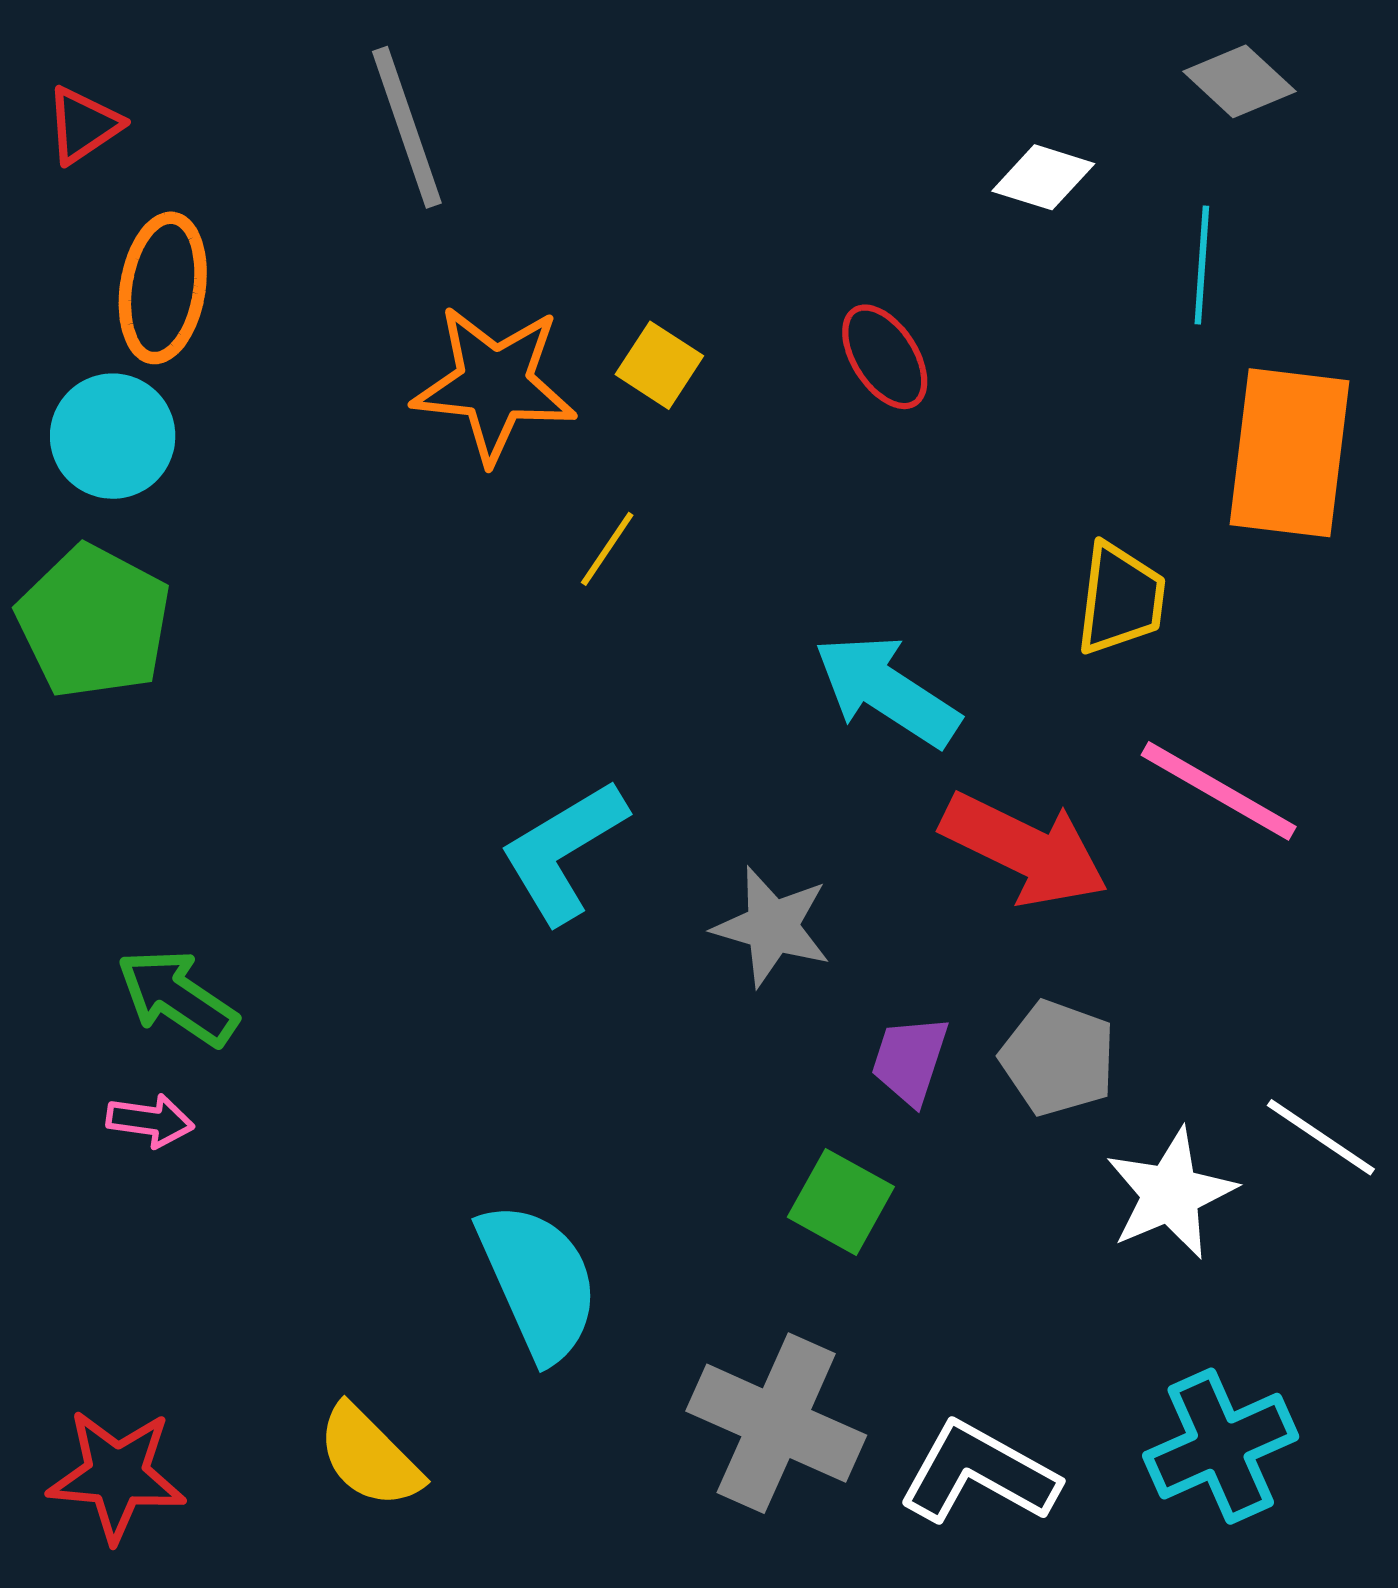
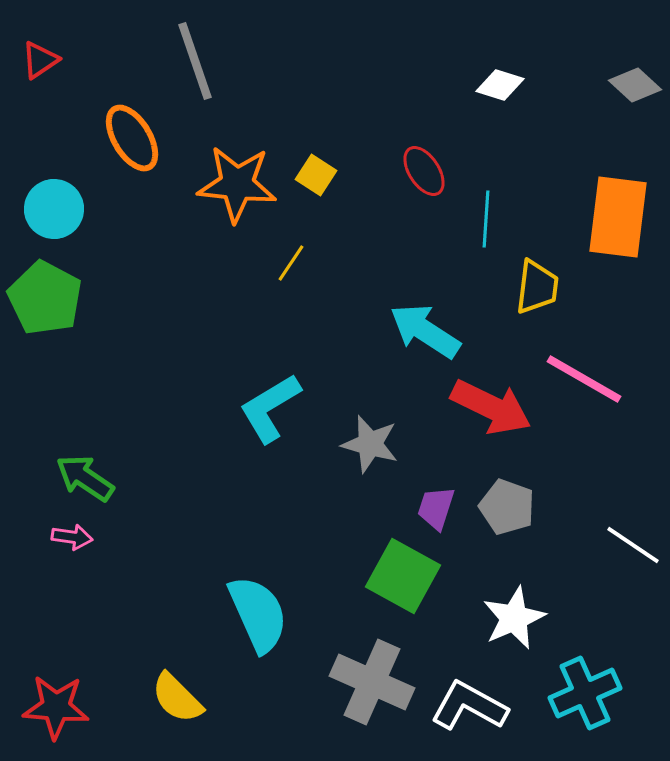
gray diamond: (1239, 81) -> (635, 85), moved
cyan line: (1202, 265) -> (486, 219), moved
orange ellipse: (163, 288) -> (132, 138), moved, turned -40
white star: (1171, 1194) -> (514, 618), moved
green square: (841, 1202) -> (403, 576), size x1.5

